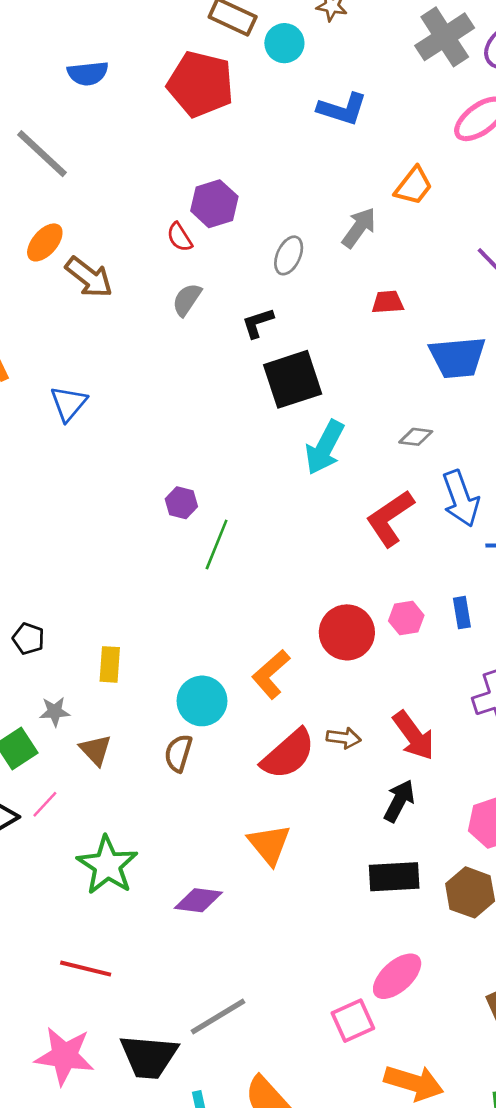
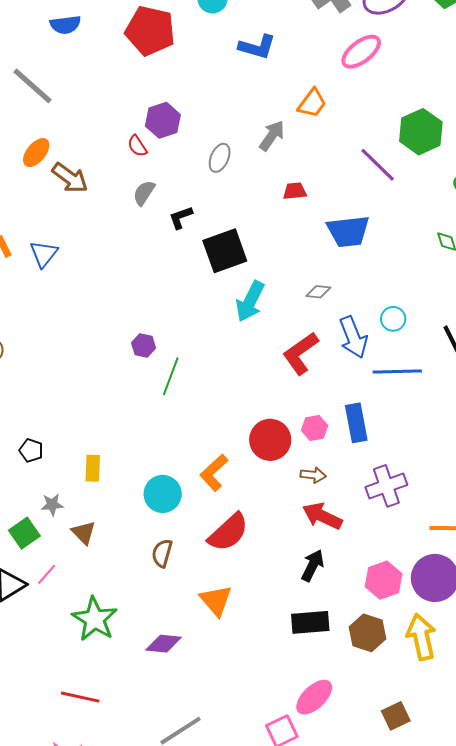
black L-shape: (258, 323) -> (181, 217), moved
blue triangle: (69, 403) -> (44, 254), moved
blue rectangle: (462, 613) -> (356, 423), size x1.6
red arrow: (414, 736) -> (322, 516), turned 153
brown arrow: (344, 738) -> (313, 475), moved
brown semicircle: (178, 753) -> (162, 553), moved

